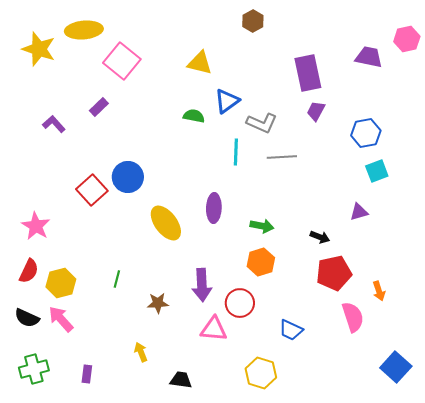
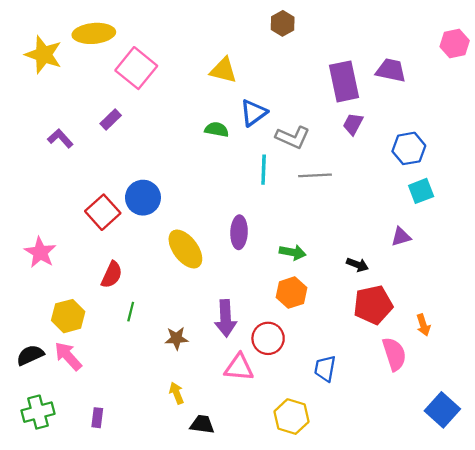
purple trapezoid: (369, 57) -> (391, 70), moved
red semicircle: (29, 271) -> (112, 275), moved
black semicircle: (27, 318) -> (30, 355), turned 130
blue trapezoid: (291, 330) -> (325, 369), turned 75
yellow arrow: (141, 352) -> (176, 393), moved

